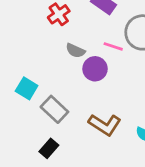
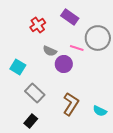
cyan square: (27, 88) -> (18, 67), moved
brown L-shape: (105, 125) -> (71, 104), turned -90

